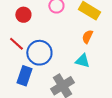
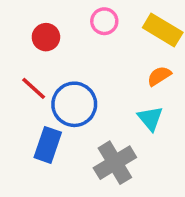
orange semicircle: (87, 37) -> (159, 76), turned 32
cyan triangle: (82, 61) -> (150, 118), turned 35

